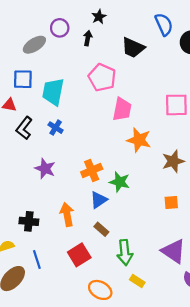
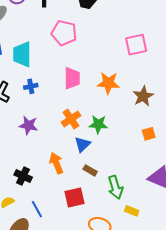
pink trapezoid: (122, 109) -> (72, 78), moved
blue cross: (56, 128) -> (31, 86), turned -32
black cross: (29, 221) -> (23, 176), turned 30
red square: (79, 255) -> (75, 198), turned 30

